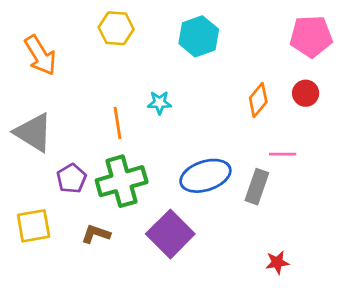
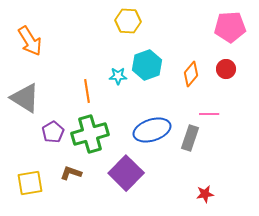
yellow hexagon: (116, 28) -> (128, 21), moved
cyan hexagon: (199, 36) -> (147, 65), moved
yellow square: (34, 226) -> (30, 183), moved

